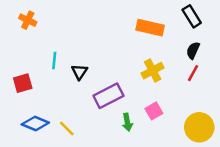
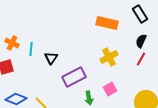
orange cross: (28, 20) -> (12, 43), moved

